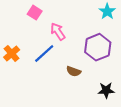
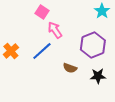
pink square: (35, 13) -> (42, 12), moved
black star: (106, 90) -> (98, 76), moved

